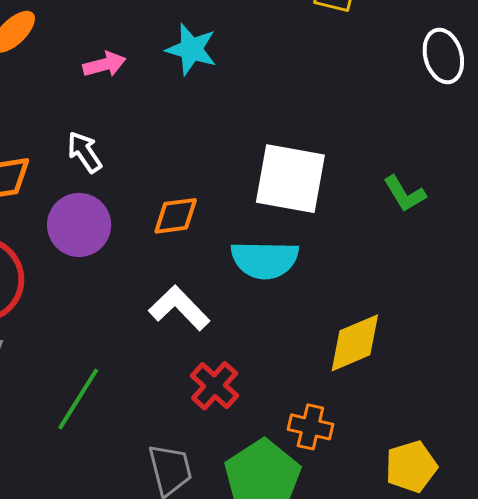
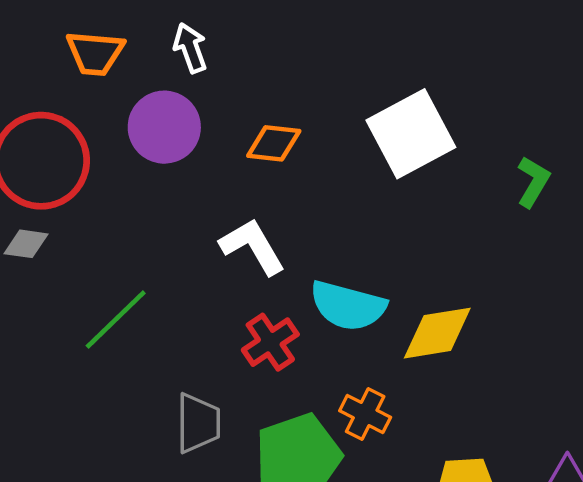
white square: (290, 179) -> (411, 134), turned 38
green L-shape: (405, 194) -> (533, 182), turned -132
cyan semicircle: (265, 260) -> (348, 306), moved

